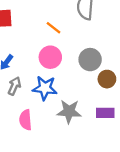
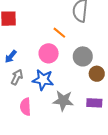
orange line: (54, 28) -> (59, 33), moved

